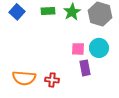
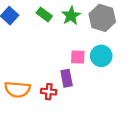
green rectangle: (48, 11) -> (44, 15), turned 40
purple rectangle: (85, 68) -> (67, 78), moved

